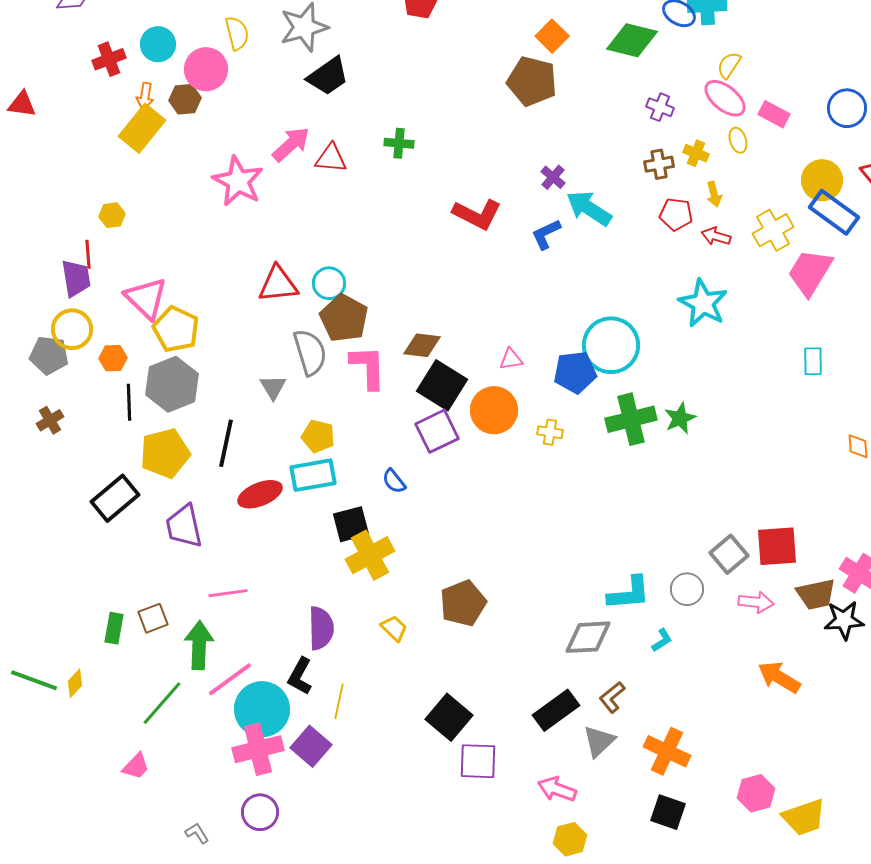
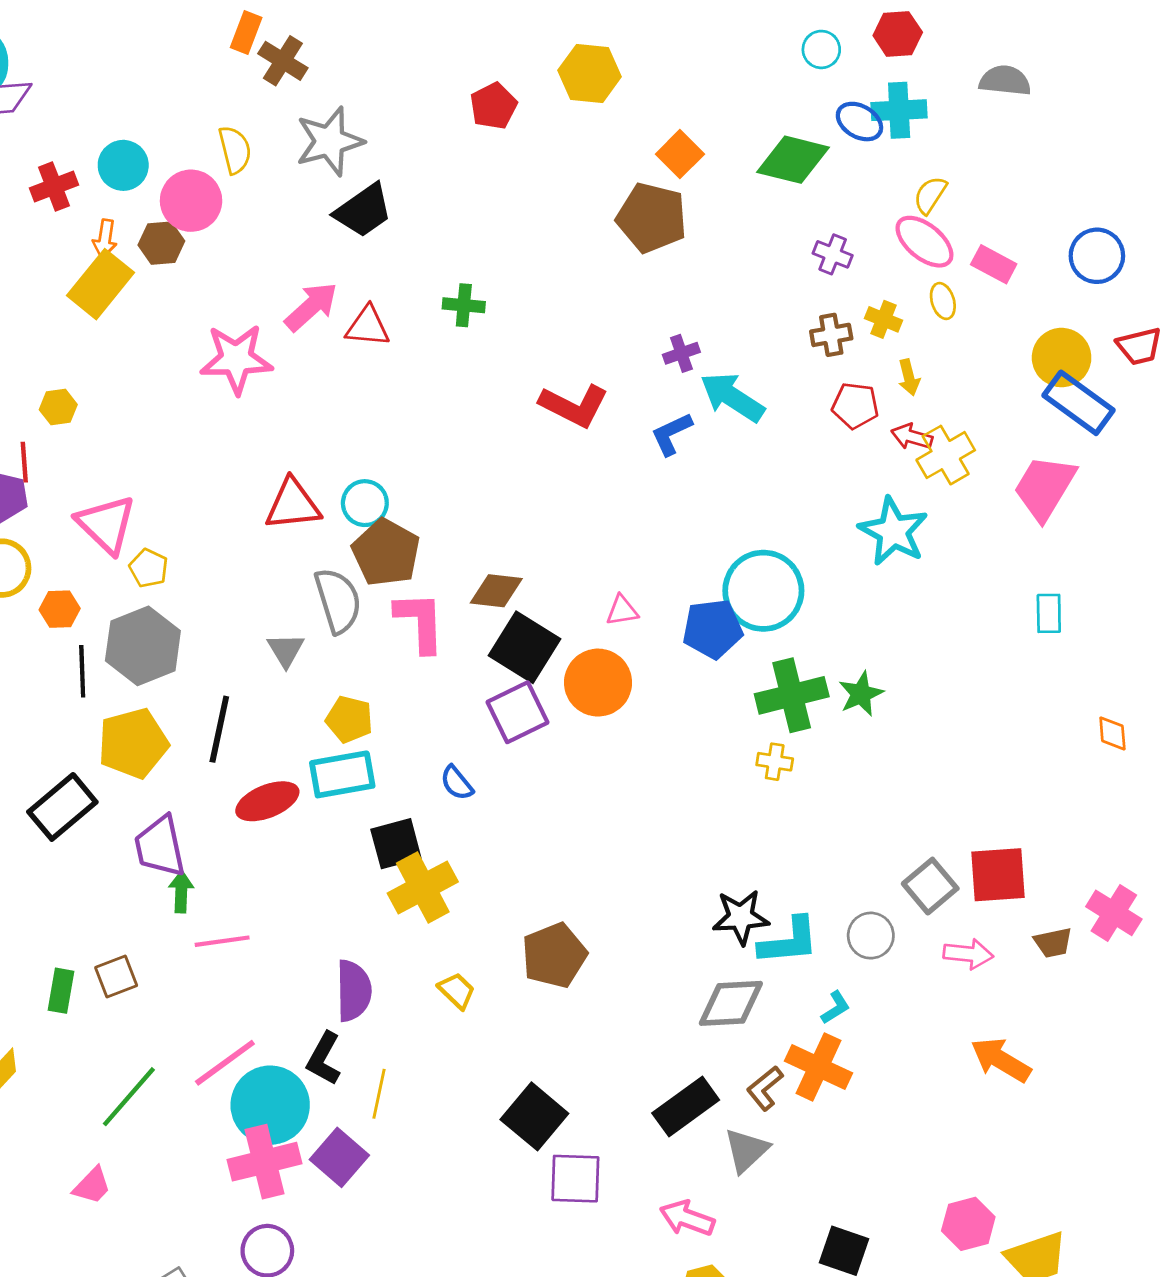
purple cross: (553, 177) -> (681, 353), turned 30
pink star: (238, 181) -> (236, 359), turned -30
yellow cross: (773, 230) -> (946, 455), moved
yellow pentagon: (176, 329) -> (149, 568), size x0.6
yellow cross: (550, 432) -> (775, 762), moved
brown trapezoid: (816, 594) -> (1053, 943), size x0.7
black star: (844, 620) -> (741, 917), moved
green arrow: (199, 645) -> (181, 892), moved, size x0.6
orange cross: (667, 751) -> (818, 1067), moved

